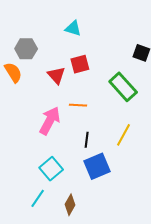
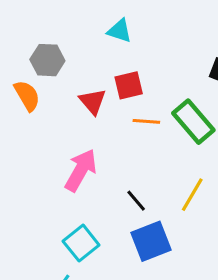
orange line: (78, 105) -> (146, 121), moved
black line: (87, 140) -> (136, 201), turned -49

